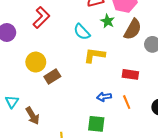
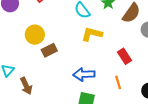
red rectangle: (130, 74) -> (124, 56), turned 42
blue arrow: (104, 97) -> (84, 74), moved, size x1.5

